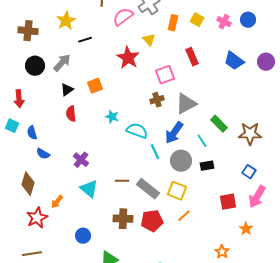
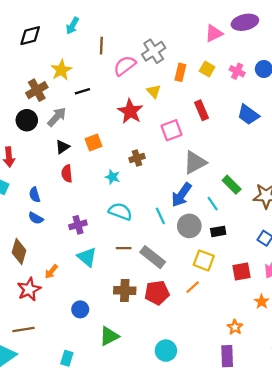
brown cross: (28, 31) -> (37, 90), moved, turned -36
brown cross: (157, 100) -> (137, 158), moved
cyan semicircle: (137, 131) -> (120, 211), moved
blue semicircle: (32, 133) -> (35, 195), moved
purple cross: (81, 160) -> (78, 225), turned 35
yellow square: (177, 191) -> (204, 260), moved

